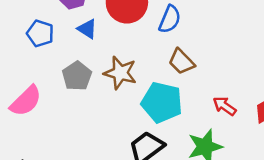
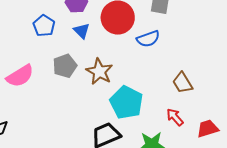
blue semicircle: (170, 19) -> (148, 39), turned 35
brown trapezoid: (181, 62) -> (183, 83), moved

